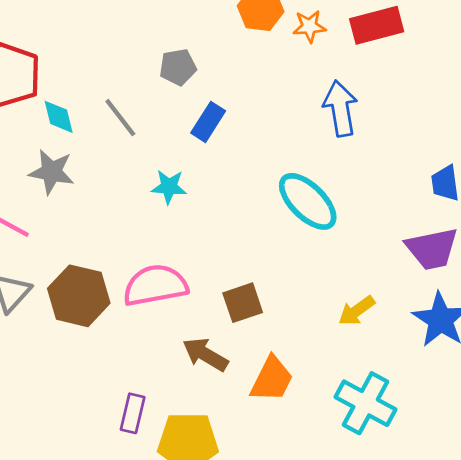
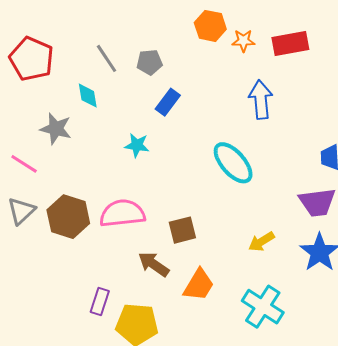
cyan diamond: (59, 117) -> (88, 96), moved
gray line: (120, 118) -> (106, 58), moved

